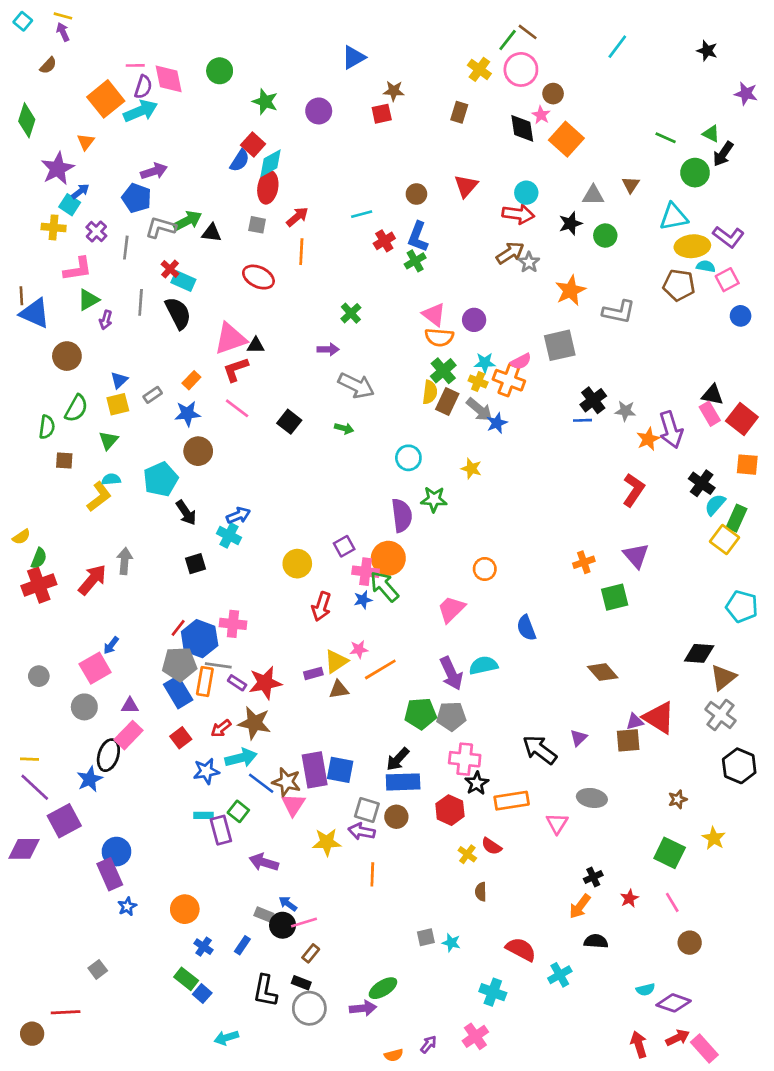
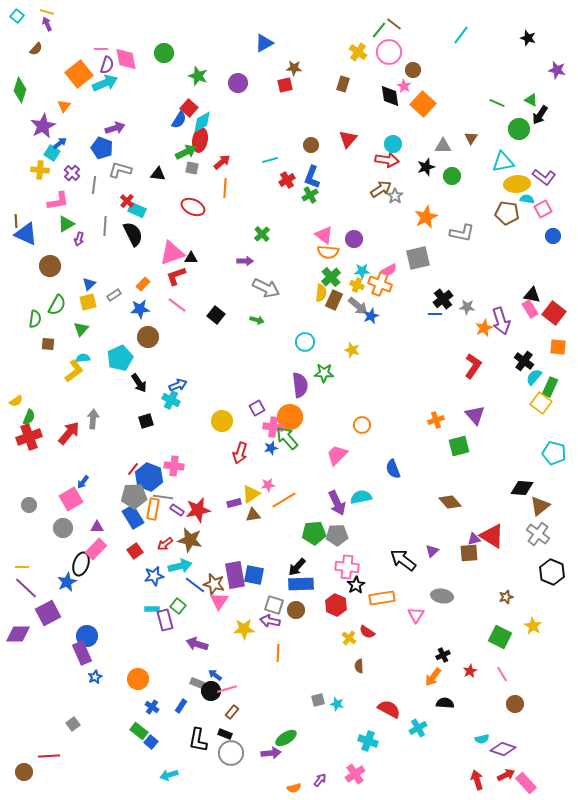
green arrow: (187, 221) -> (186, 152), moved

